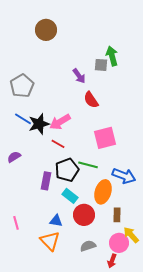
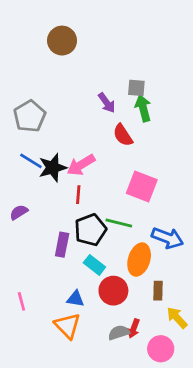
green arrow: (112, 56) -> (143, 108), moved
pink square: (105, 138) -> (142, 187), turned 35
red line: (58, 144) -> (78, 195), turned 64
pink circle: (119, 243) -> (161, 349), moved
red arrow: (112, 261) -> (134, 328), moved

